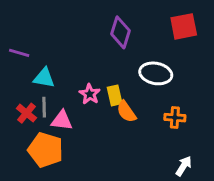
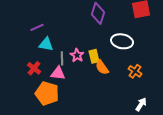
purple line: (19, 53) -> (37, 27), moved, turned -40
gray line: (44, 107) -> (62, 58), moved
orange cross: (175, 118) -> (135, 71), turned 32

